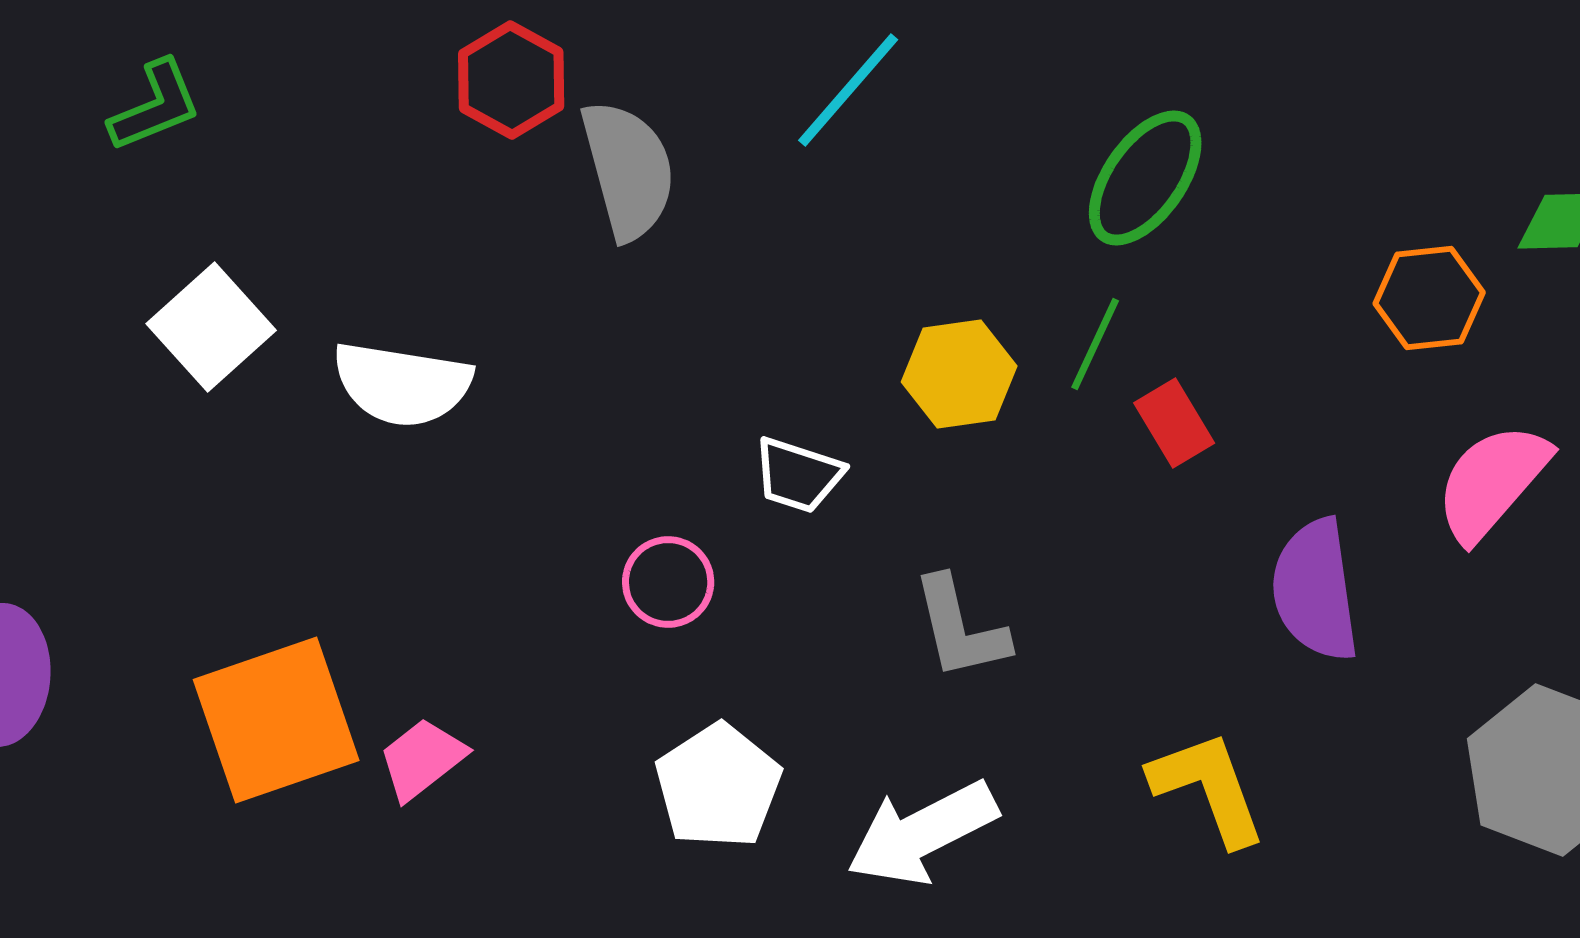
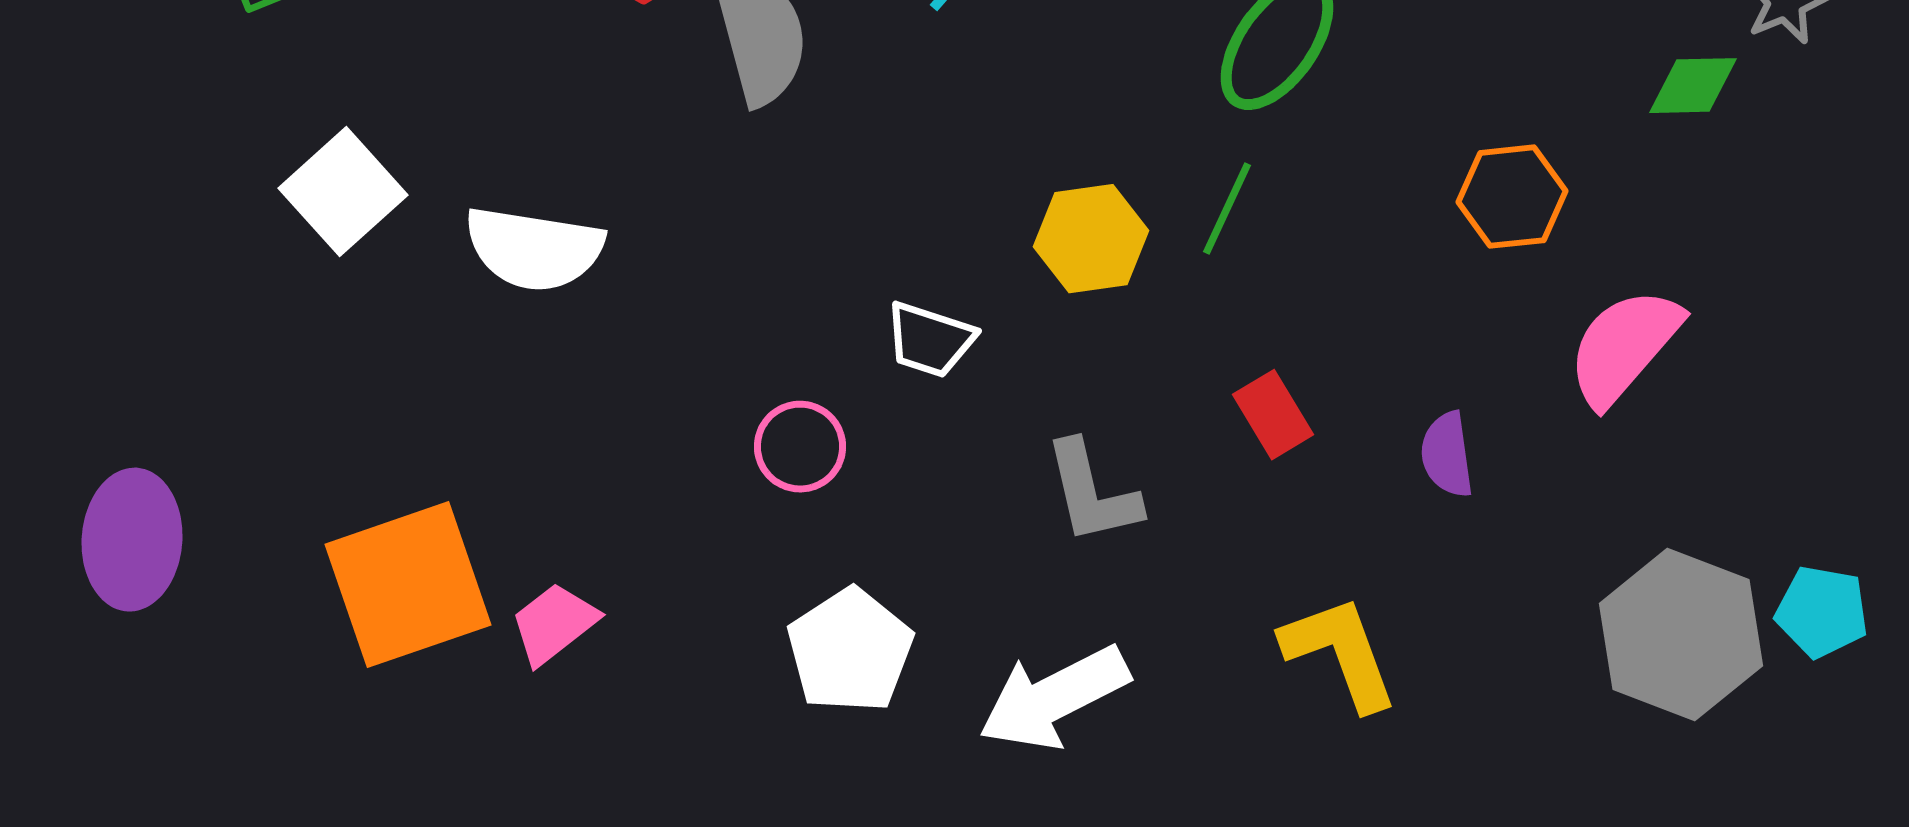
orange hexagon: (1429, 298) -> (1512, 197), moved
red rectangle: (1174, 423) -> (1273, 415), moved
purple semicircle: (1315, 590) -> (1447, 455), size x0.6

